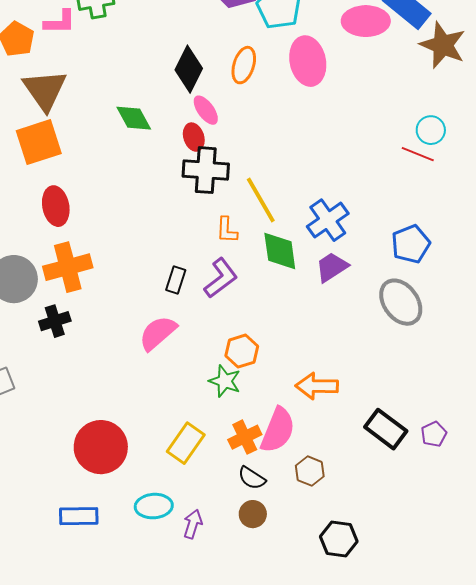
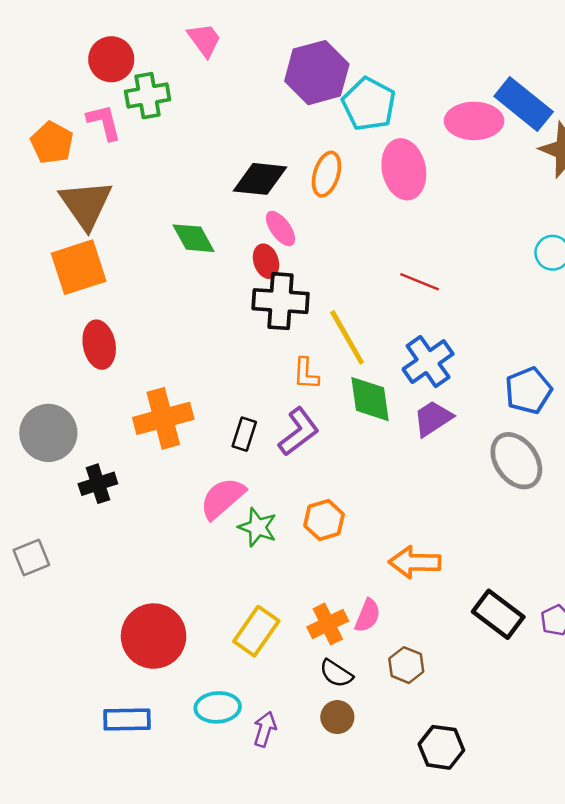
pink L-shape: (60, 22) -> (104, 122), turned -104
black diamond: (189, 69) -> (260, 179), turned 69
red line: (418, 154) -> (420, 282), moved
orange cross: (68, 267) -> (163, 418), moved
green star: (225, 381) -> (258, 527), moved
pink semicircle: (278, 430) -> (368, 615), size x0.6

